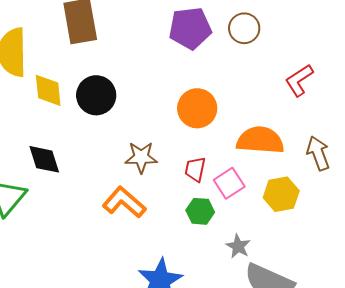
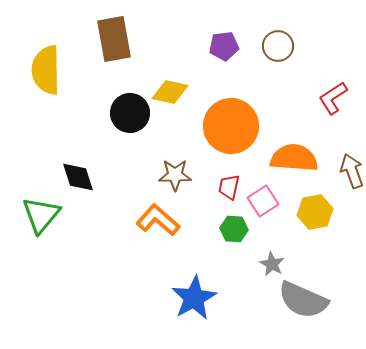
purple pentagon: (190, 28) -> (224, 46), size x0.7
yellow diamond: (48, 90) -> (170, 92), moved, turned -72
orange circle: (197, 108) -> (231, 126), size x1.4

